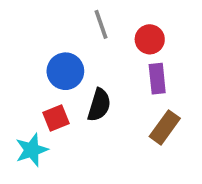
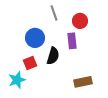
purple rectangle: (157, 79) -> (72, 41), moved
brown rectangle: (165, 127) -> (83, 82), moved, turned 42

